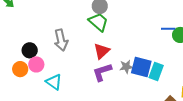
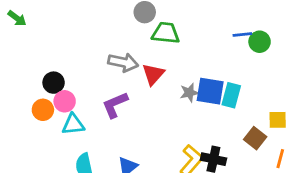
green trapezoid: (98, 22) -> (166, 33), moved, turned -30
gray arrow: (61, 40) -> (123, 62), moved, turned -60
purple L-shape: (102, 72) -> (115, 105), moved
cyan triangle: (54, 82) -> (73, 124), moved, turned -36

